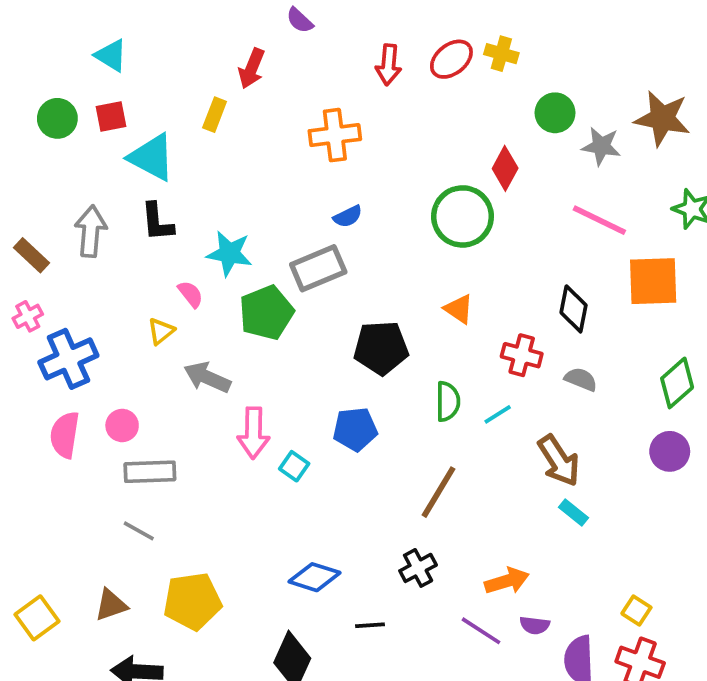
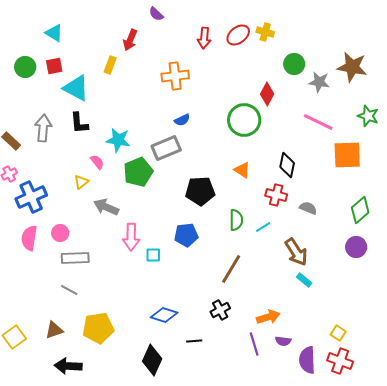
black diamond: (574, 309) -> (287, 165), moved
cyan square: (294, 466) -> (153, 255), turned -35
purple line: (481, 631) -> (254, 344), turned 40

